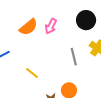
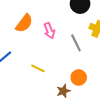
pink arrow: (51, 26) -> (49, 31), moved, turned -35

